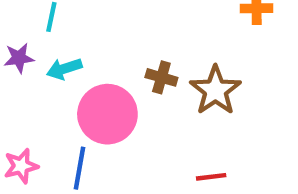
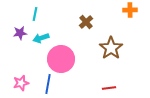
brown cross: (161, 77) -> (86, 22), moved, turned 32

